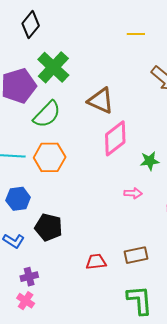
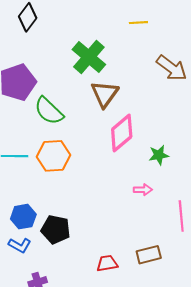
green cross: (53, 67) -> (89, 57), moved
brown triangle: (101, 101) -> (105, 94), turned 44
green semicircle: (47, 114) -> (49, 111), turned 92
blue hexagon: (18, 199) -> (23, 217), moved

